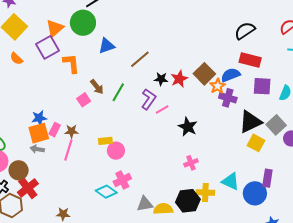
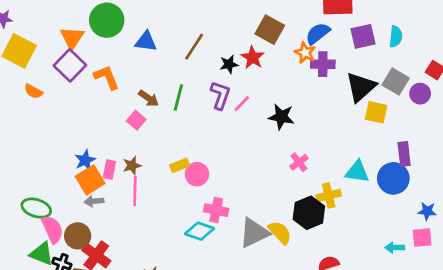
blue triangle: (107, 46) -> (146, 41), turned 42
brown square: (204, 74) -> (270, 30), moved
pink cross: (122, 180) -> (216, 210), turned -36
gray triangle: (145, 204) -> (254, 233), size x1.4
yellow semicircle: (163, 209) -> (280, 233), turned 66

